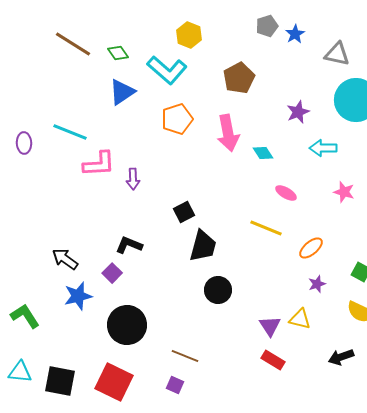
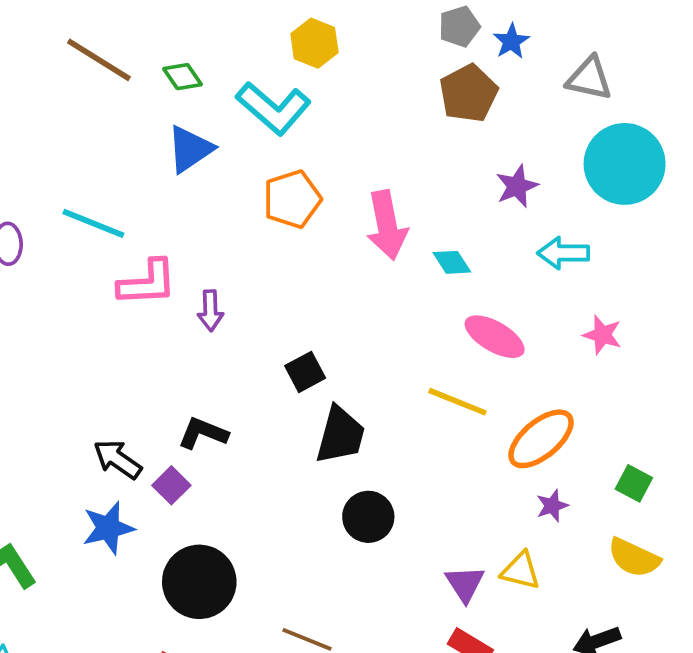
brown pentagon: (239, 78) -> (469, 93), moved
pink ellipse: (286, 193) -> (495, 337), size x1.5
orange ellipse: (311, 248) -> (541, 439), size x1.5
black arrow: (65, 259) -> (118, 459), moved

